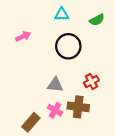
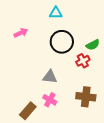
green semicircle: (97, 20) -> (93, 45), moved
red cross: (91, 82) -> (83, 61), moved
brown cross: (78, 107) -> (86, 97), moved

